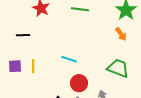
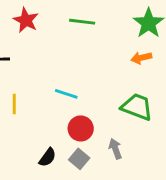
orange arrow: (121, 34) -> (141, 58), turned 112

